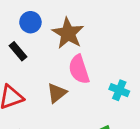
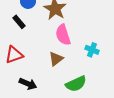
brown triangle: (57, 93) -> (56, 59), moved

